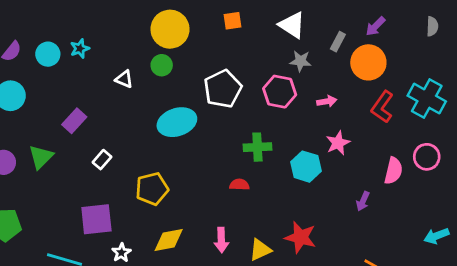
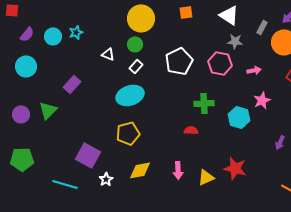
cyan ellipse: (177, 122) -> (130, 95), moved
white rectangle: (102, 160) -> (136, 66), moved
purple square: (96, 219) -> (88, 155), turned 35

